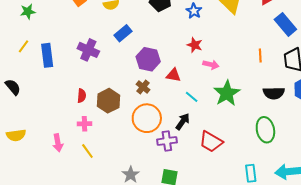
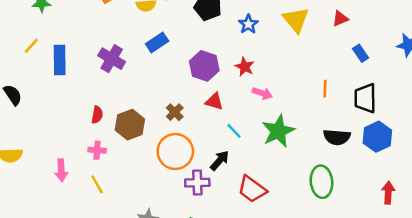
blue rectangle: (285, 24) -> (360, 53), size x0.6
purple hexagon: (148, 59) -> (204, 66), moved

